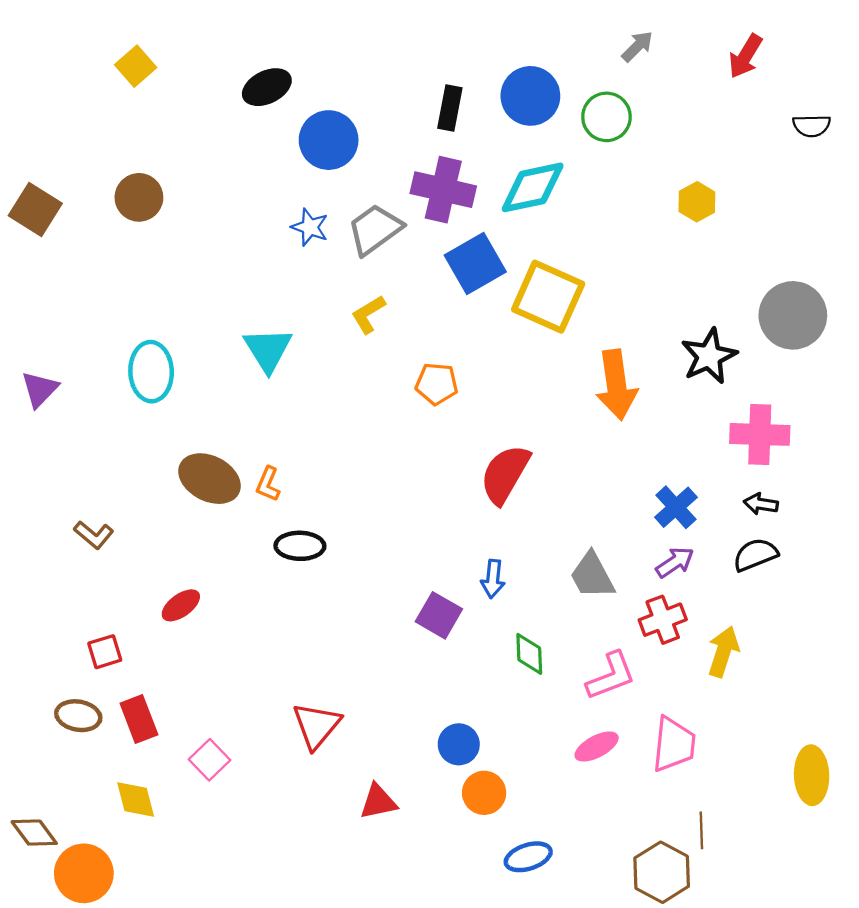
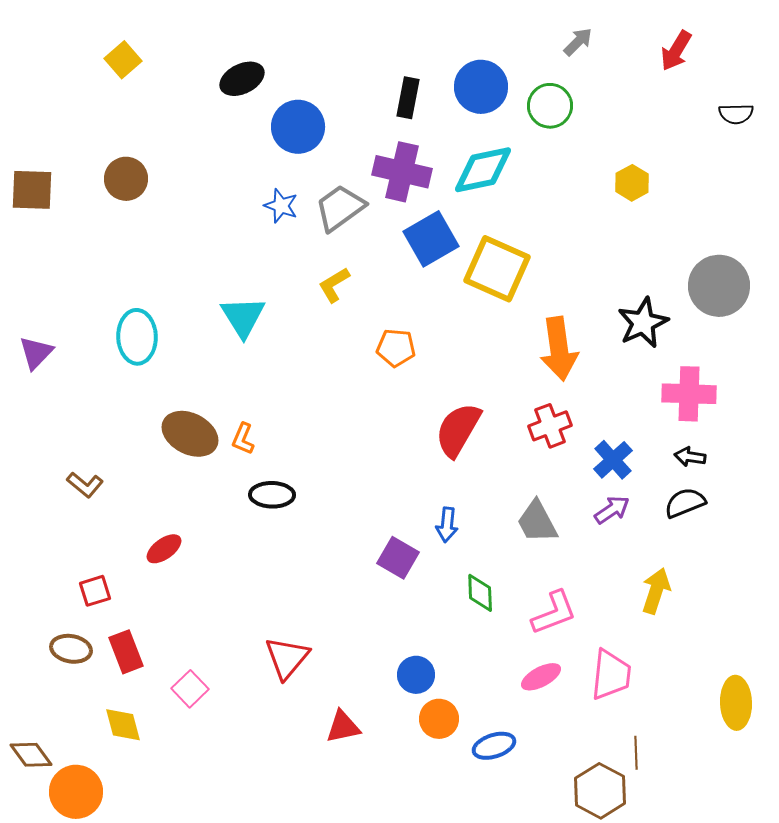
brown square: (35, 210) -> (32, 190), turned -30
red cross: (663, 620) -> (550, 426), moved
blue ellipse: (528, 857) -> (494, 746), moved

